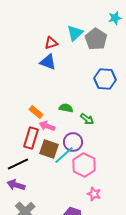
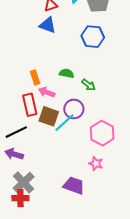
blue hexagon: (105, 79) -> (93, 37), moved
orange rectangle: (36, 112) -> (35, 78), turned 32
red rectangle: (31, 138) -> (30, 105), turned -30
pink hexagon: (84, 165) -> (102, 133), moved

